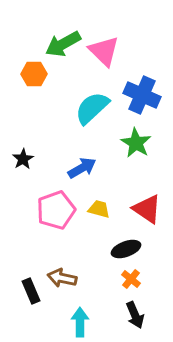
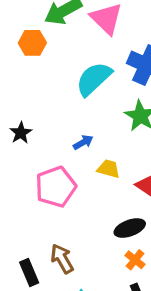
blue arrow: (82, 168) -> (83, 142), size x0.7
yellow trapezoid: (99, 209) -> (109, 169), moved
brown arrow: (62, 278) -> (62, 259), turned 48

